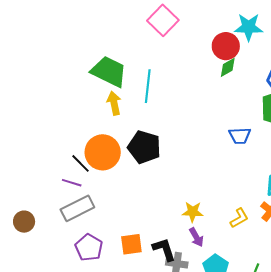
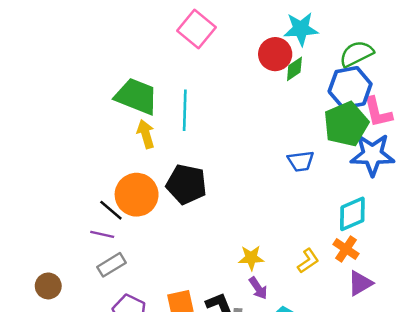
green diamond: (228, 67) -> (294, 69), moved
gray rectangle: (77, 208) -> (112, 265), size x0.7

